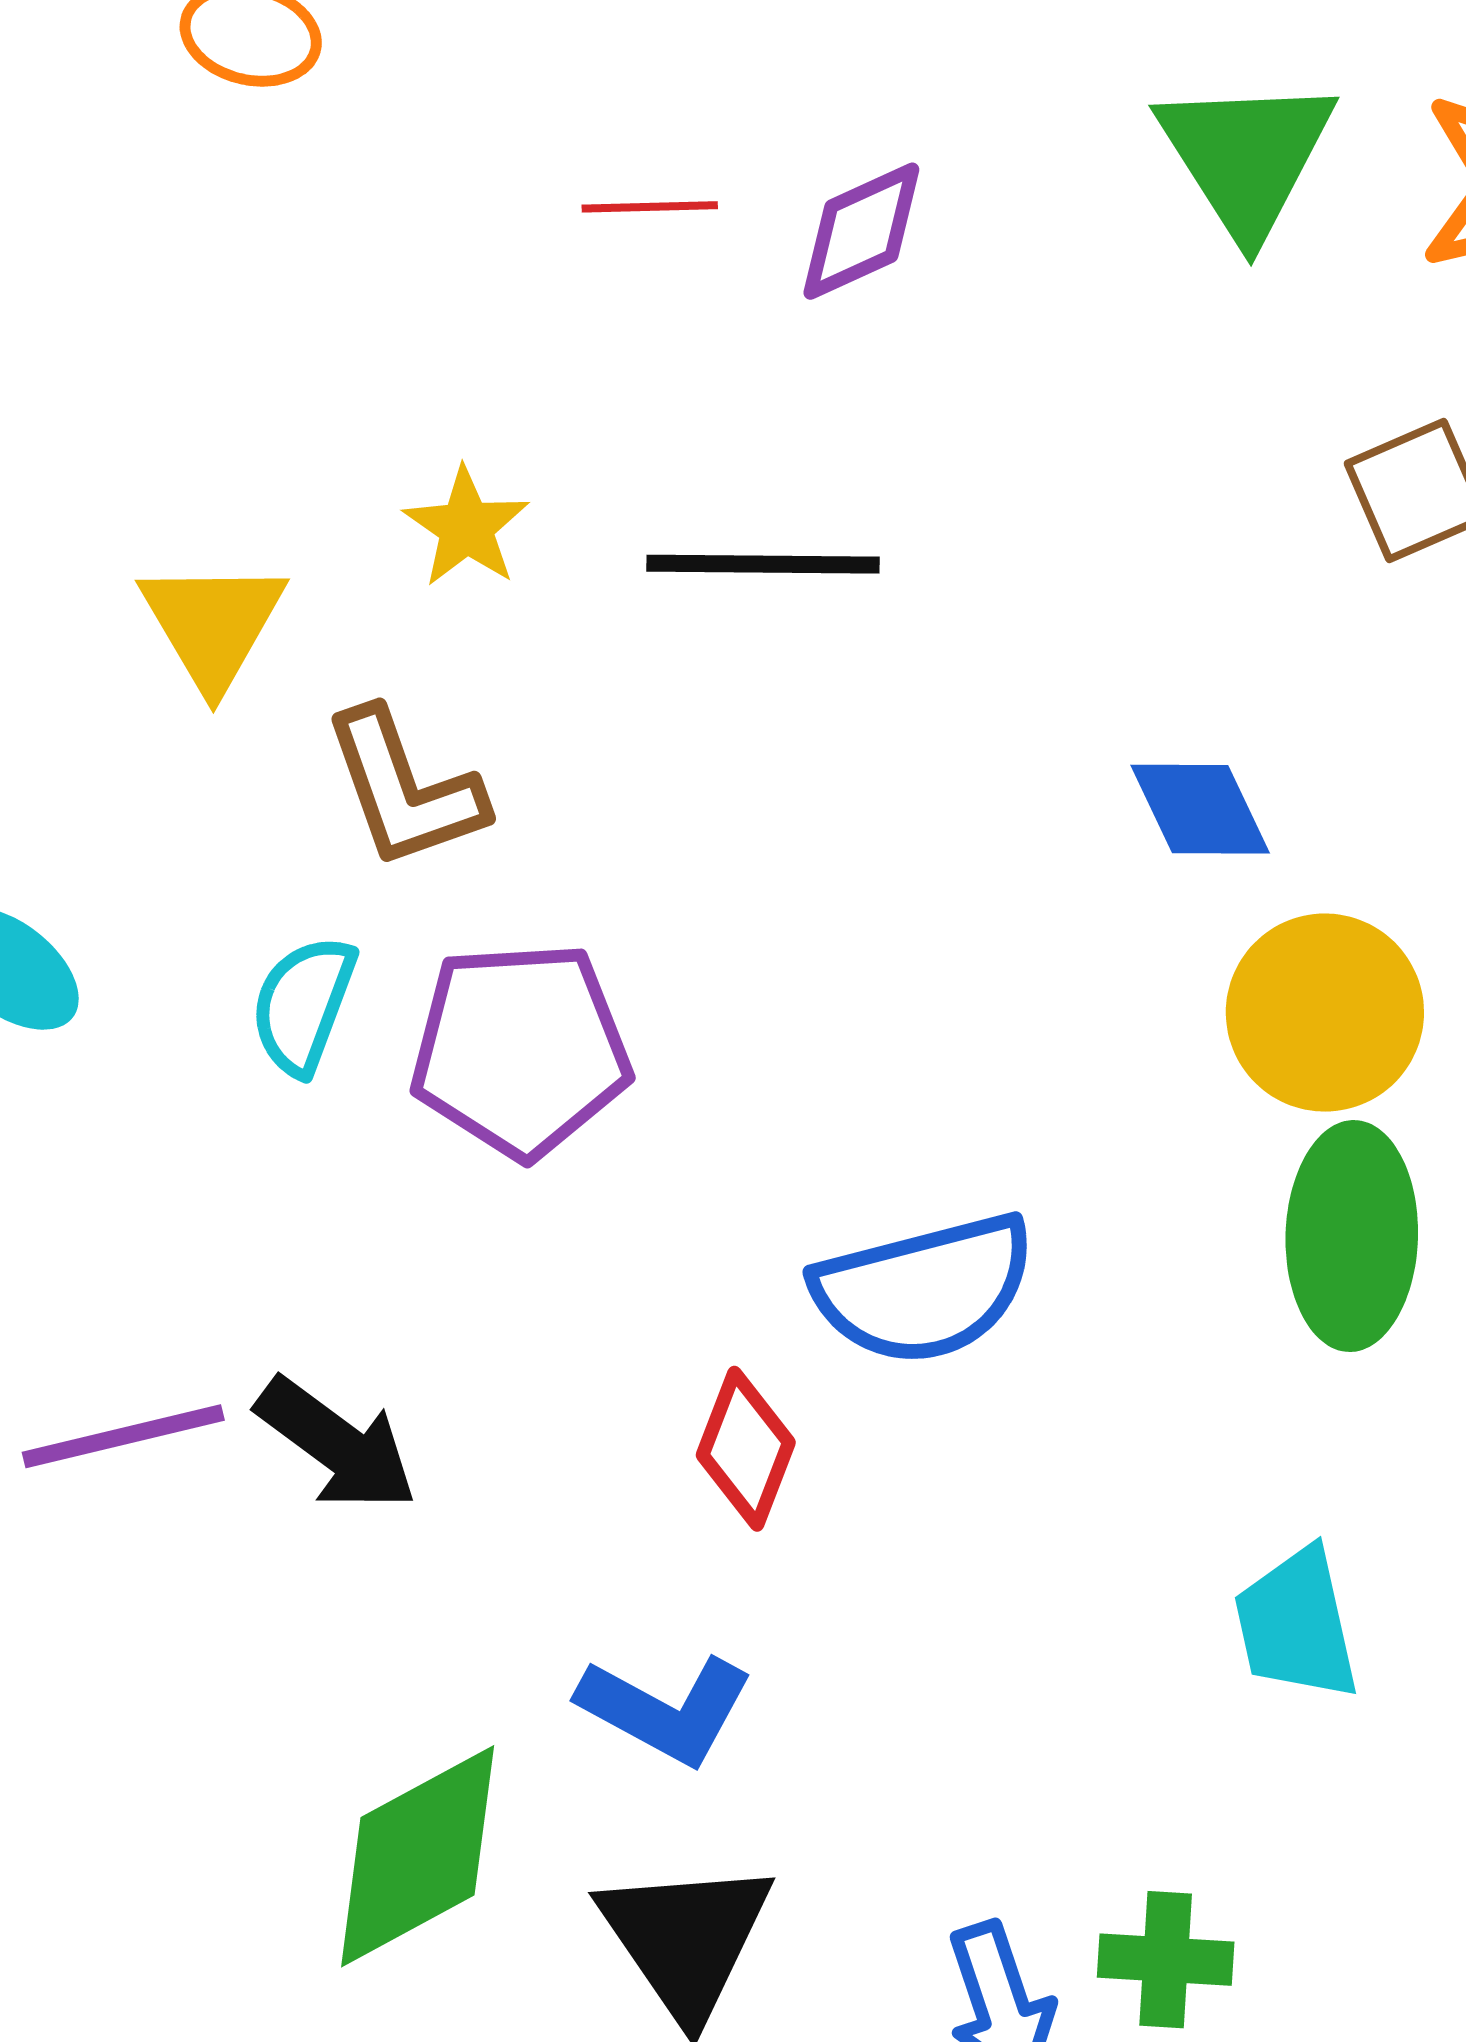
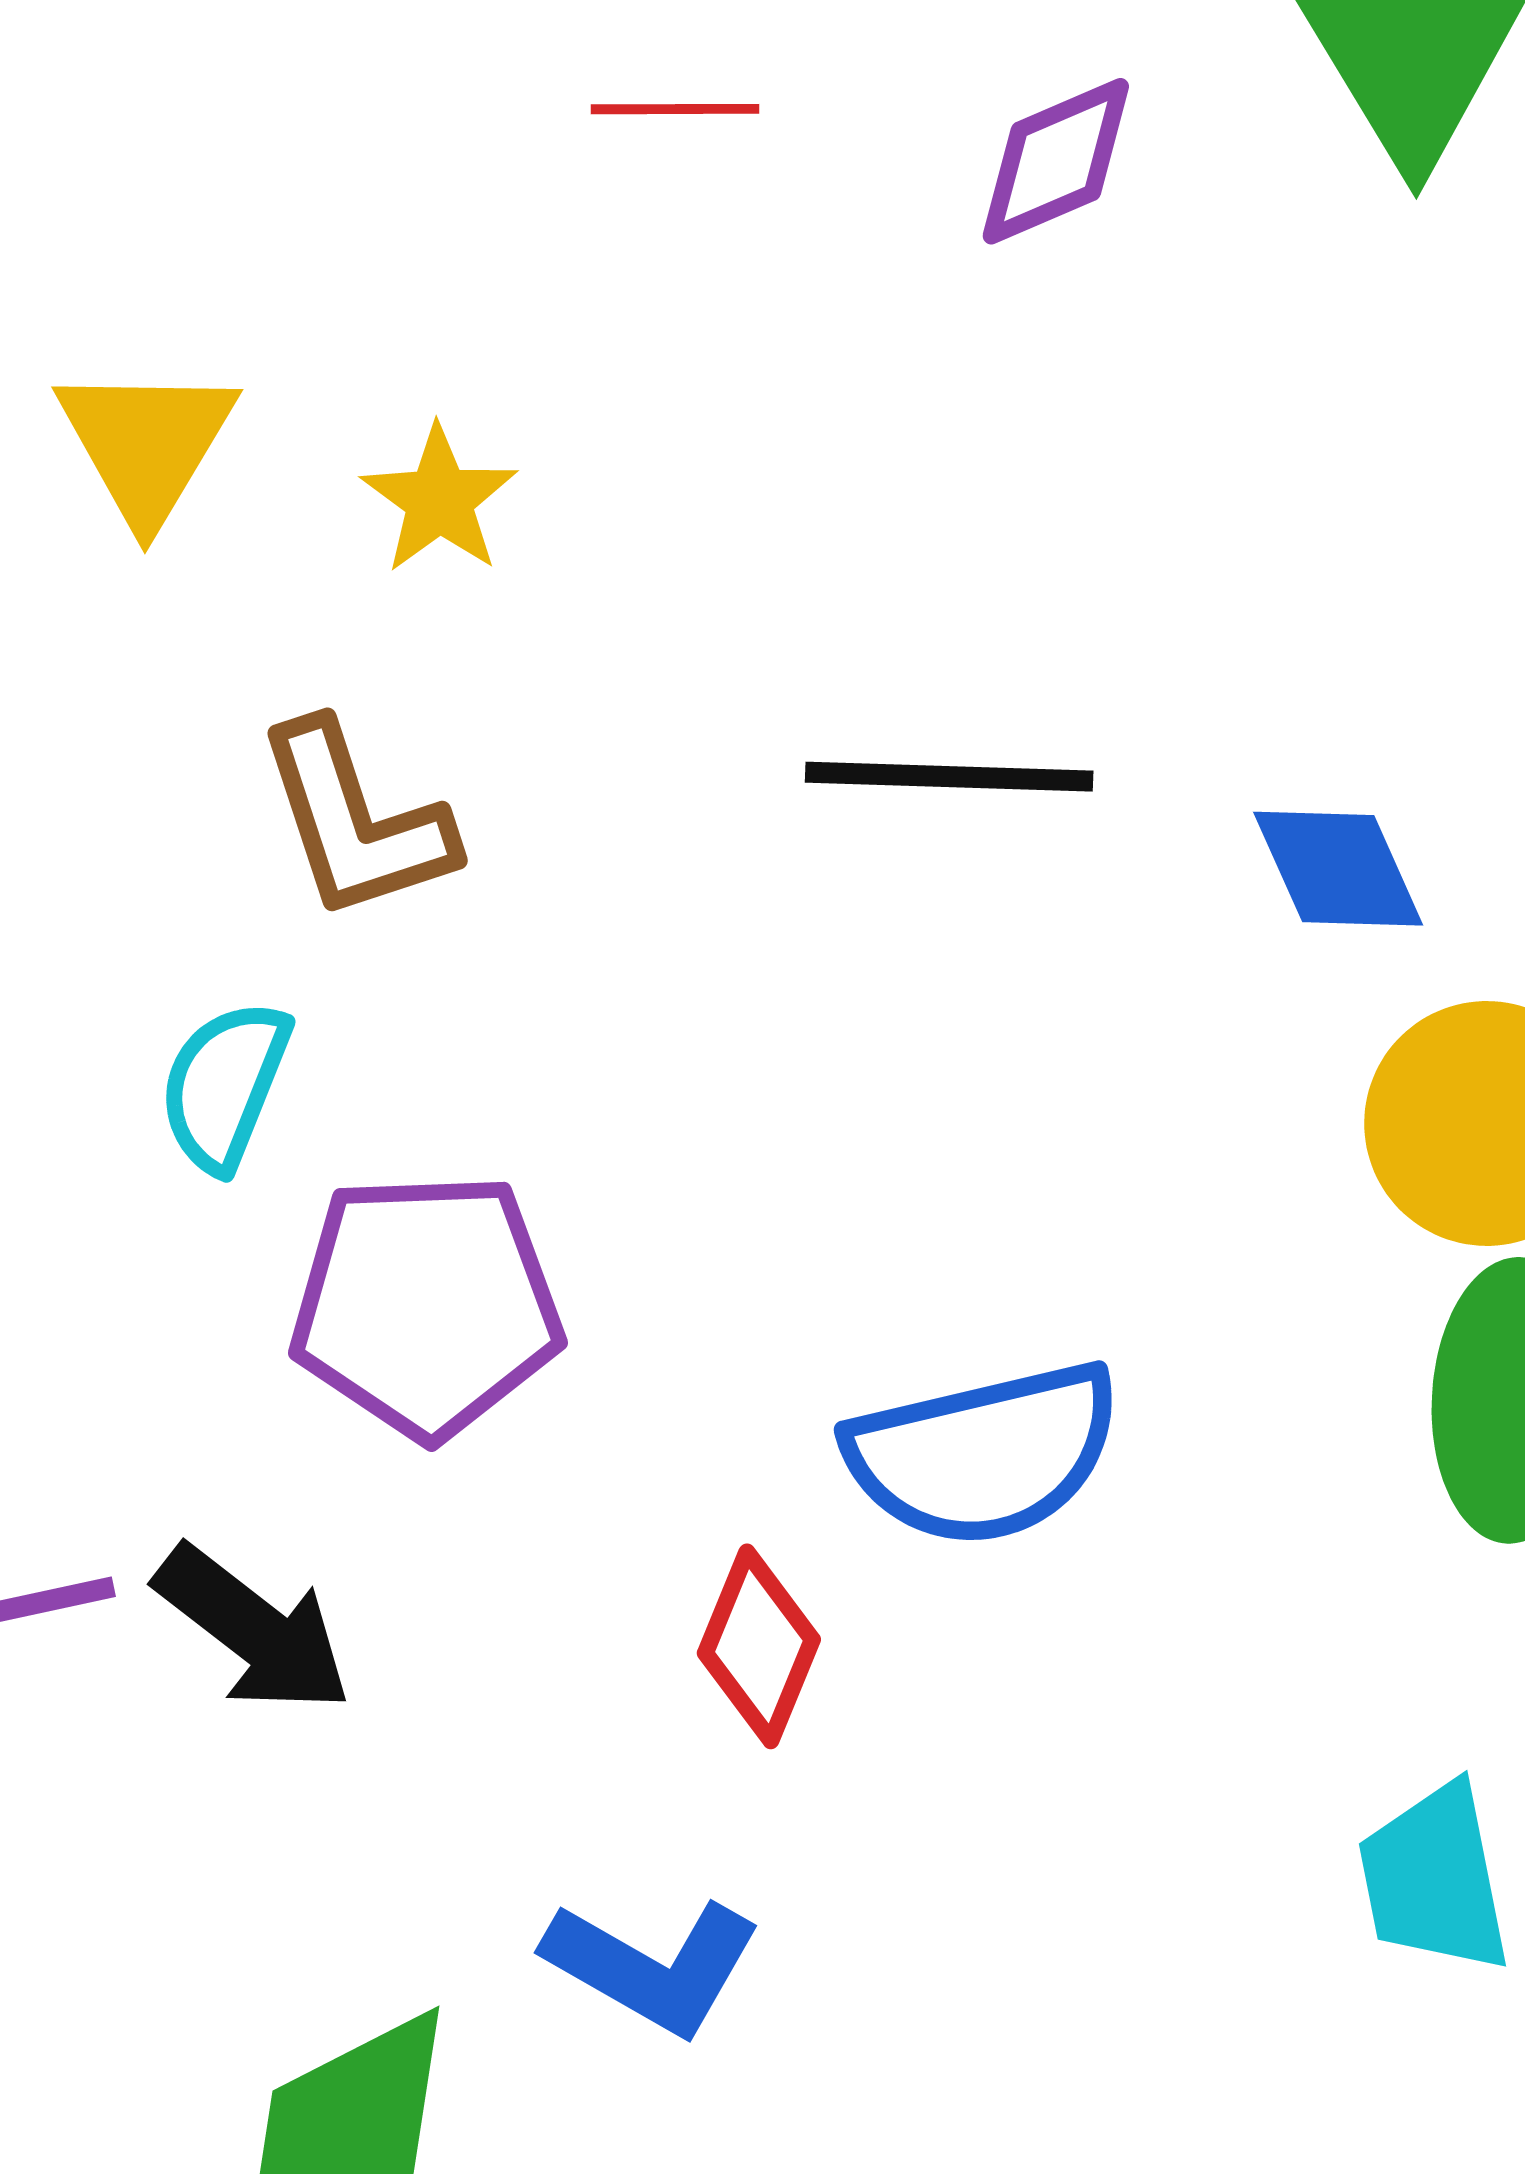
purple diamond: (861, 231) -> (1056, 161), moved
black line: (763, 564) -> (949, 777), moved
yellow triangle: (213, 624) -> (146, 443), moved
purple pentagon: (521, 1050) -> (426, 1305), moved

